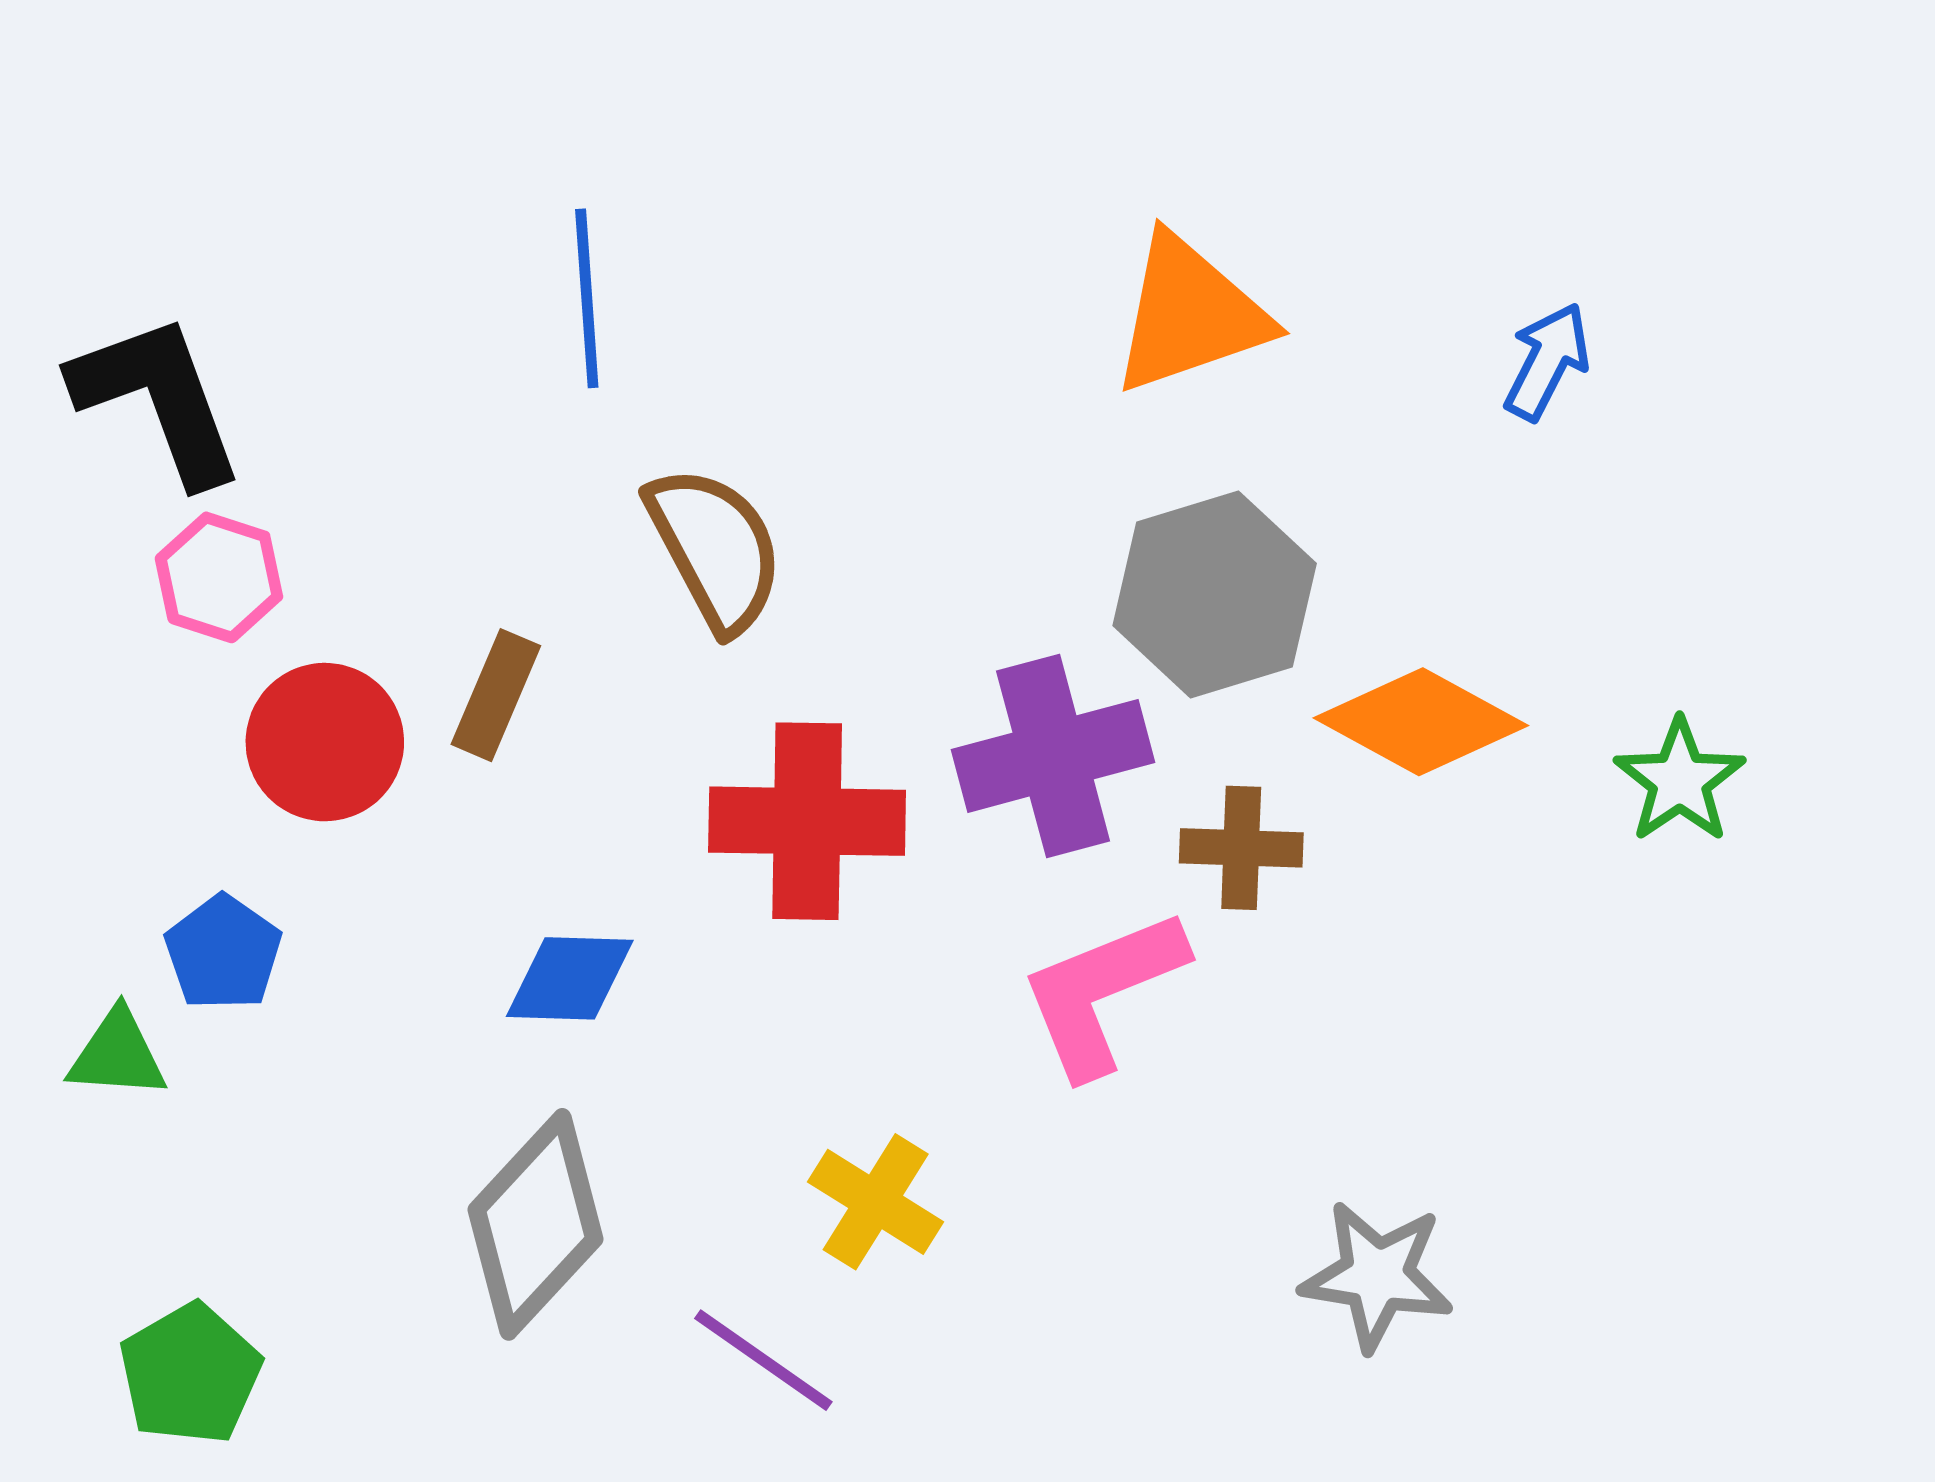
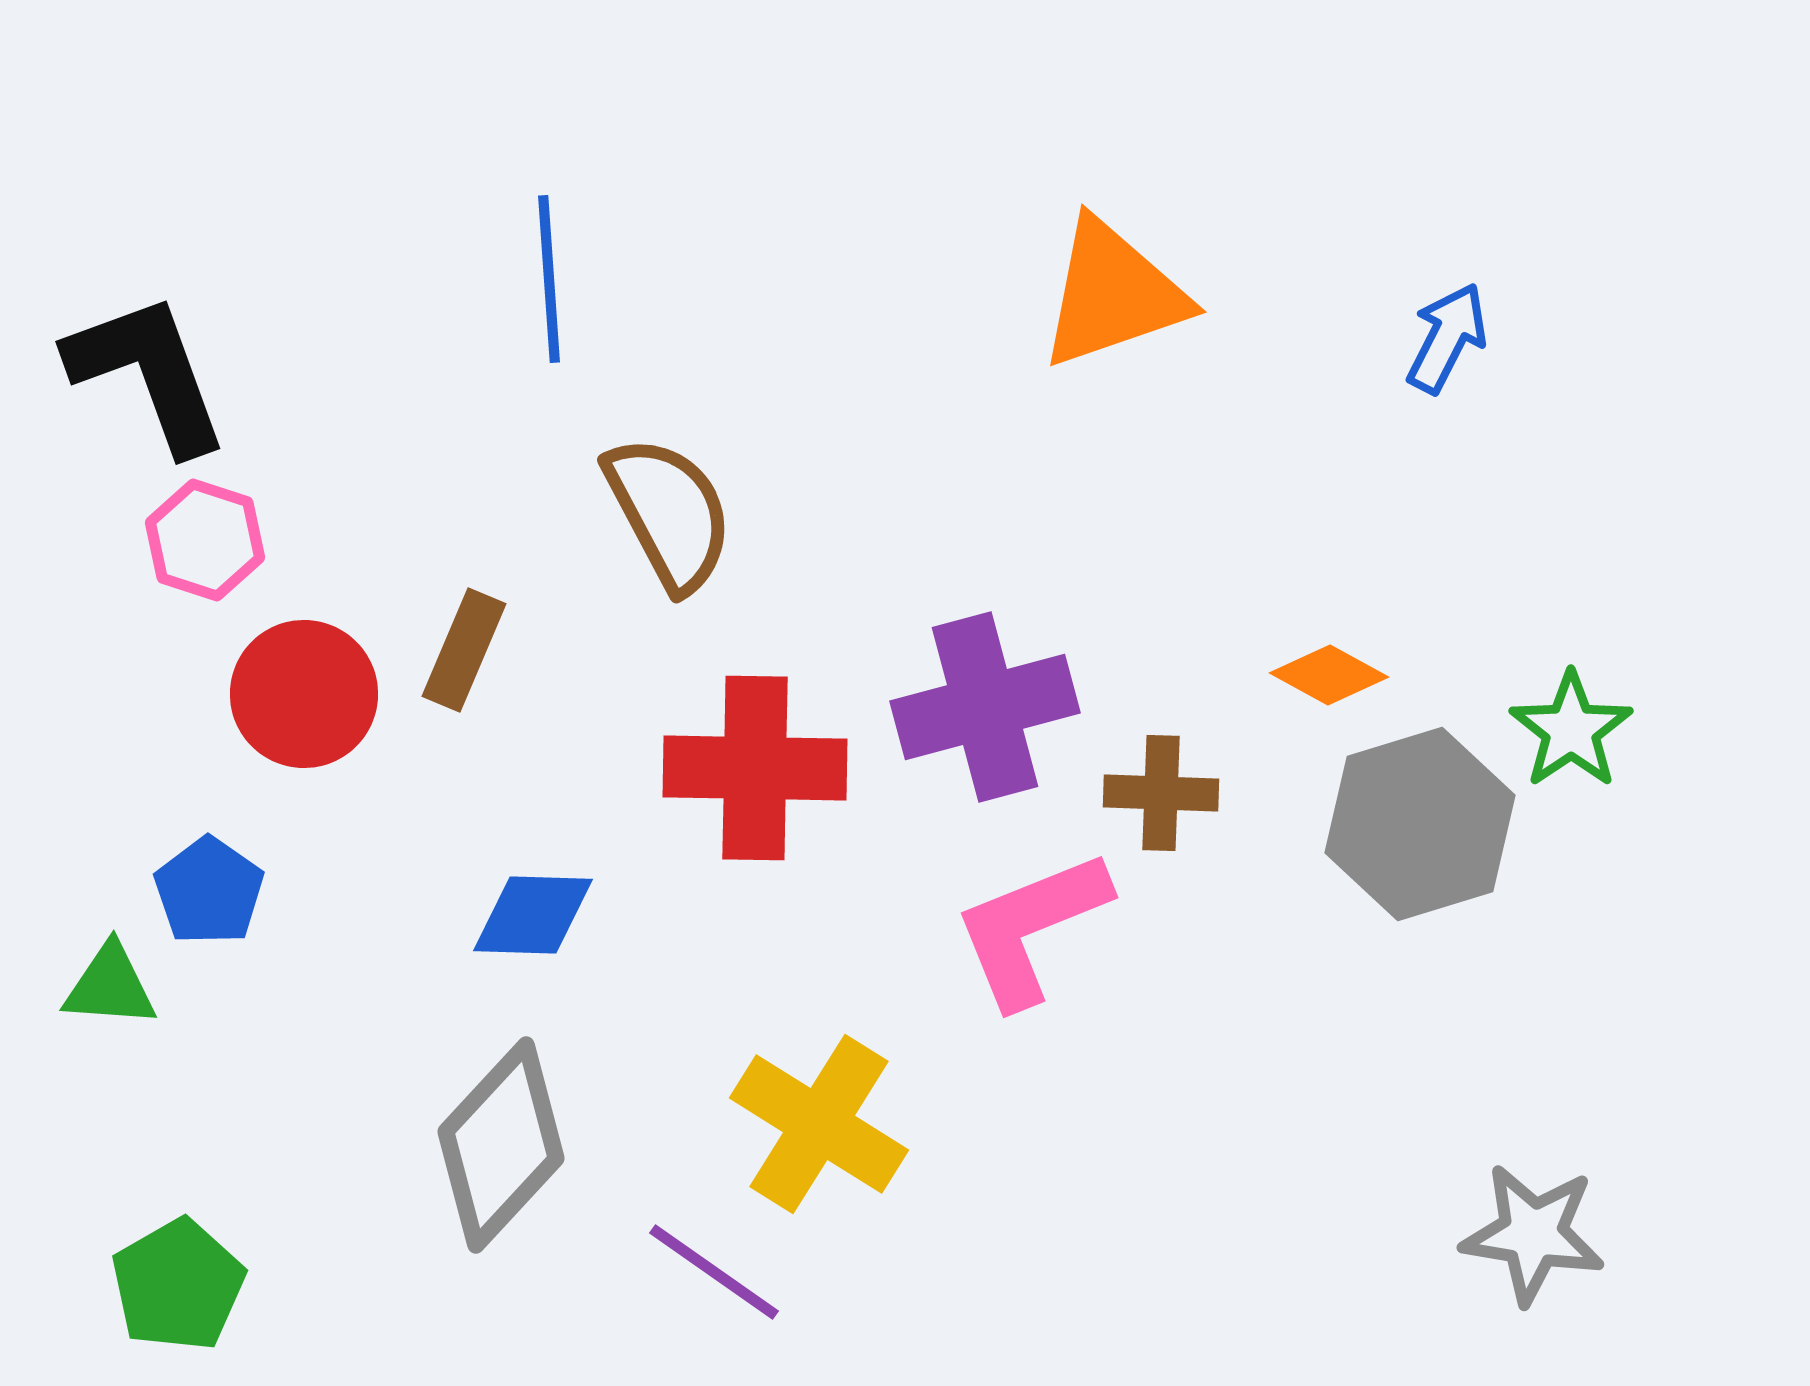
gray hexagon: (1215, 595) -> (1420, 824), moved
orange diamond: (1421, 722) -> (1329, 675), size x0.6
yellow cross: (876, 1202) -> (819, 1124), size x1.4
gray star: (1377, 1276) -> (1533, 1234), moved

